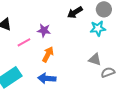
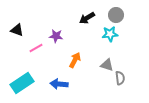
orange arrow: (48, 54) -> (75, 60), moved
gray semicircle: (108, 72) -> (120, 78), turned 104

